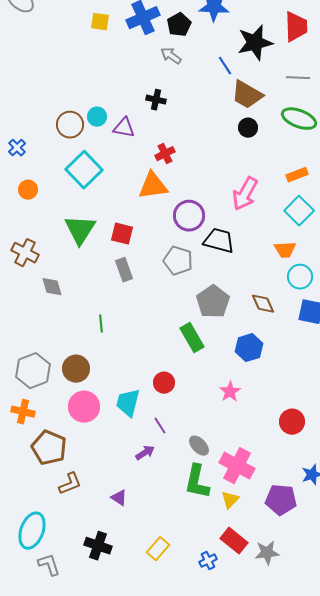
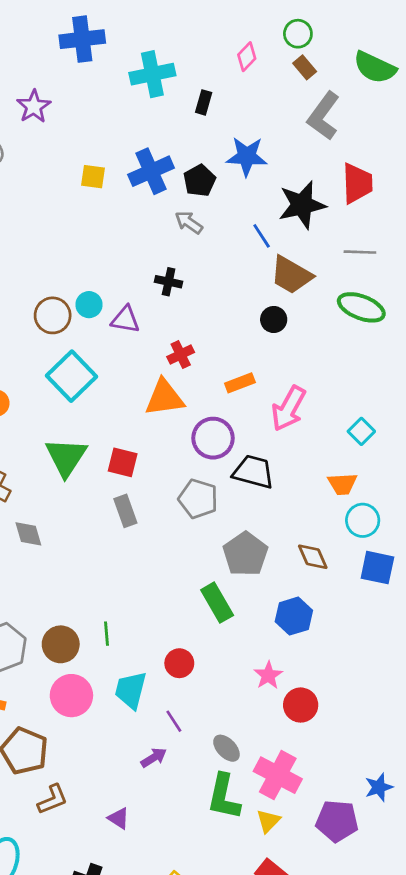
black circle: (248, 128) -> (274, 319), moved
orange rectangle: (297, 175) -> (240, 383), moved
cyan square: (299, 211) -> (361, 431), size x0.7
green line: (101, 324) -> (107, 634), moved
red circle: (292, 422) -> (301, 705), moved

